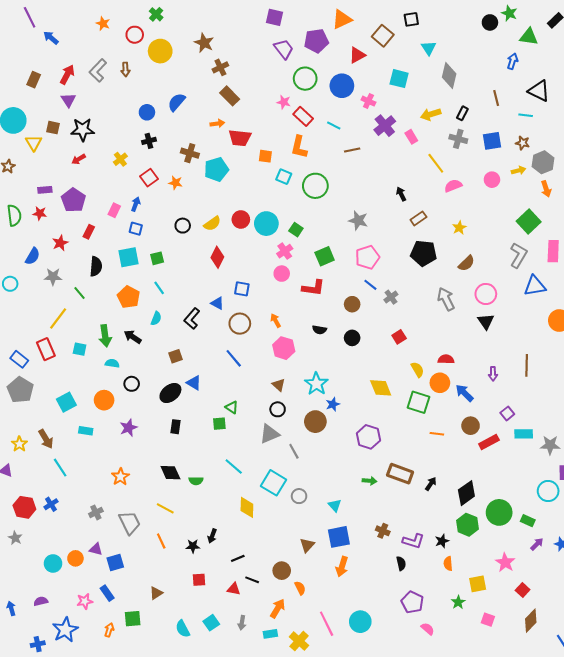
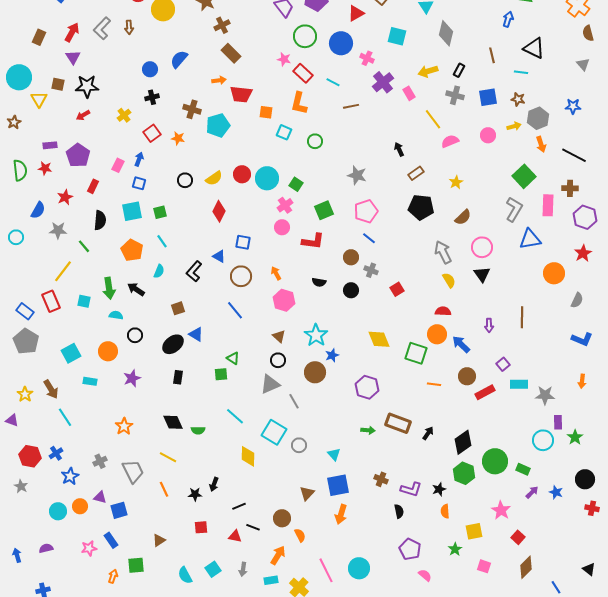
green circle: (315, 186) -> (315, 141), size x0.6
gray cross: (391, 297) -> (371, 270), moved, turned -32
yellow semicircle: (417, 370) -> (449, 280), moved
blue star: (65, 630) -> (70, 476), moved, size x0.7

